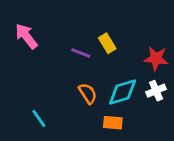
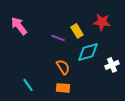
red star: (156, 59) -> (102, 22), moved
cyan diamond: (123, 92) -> (88, 52), moved
orange rectangle: (113, 123) -> (63, 88), moved

